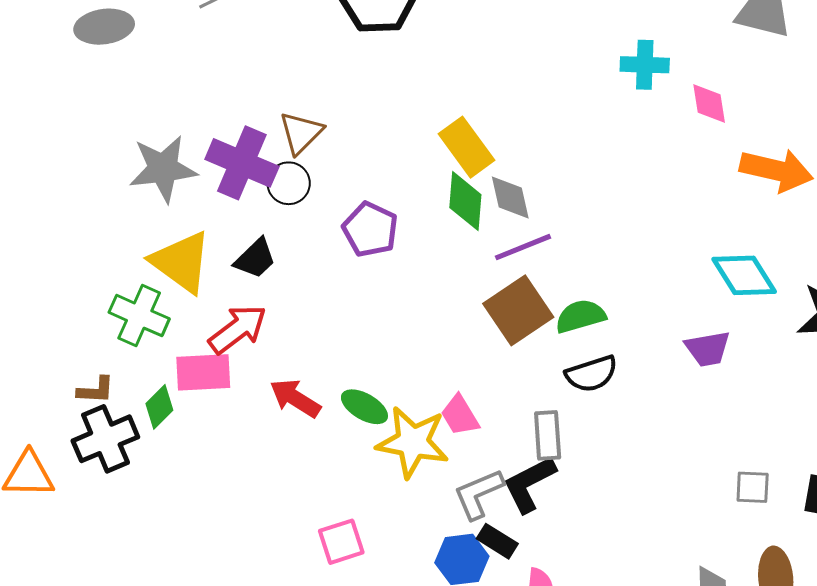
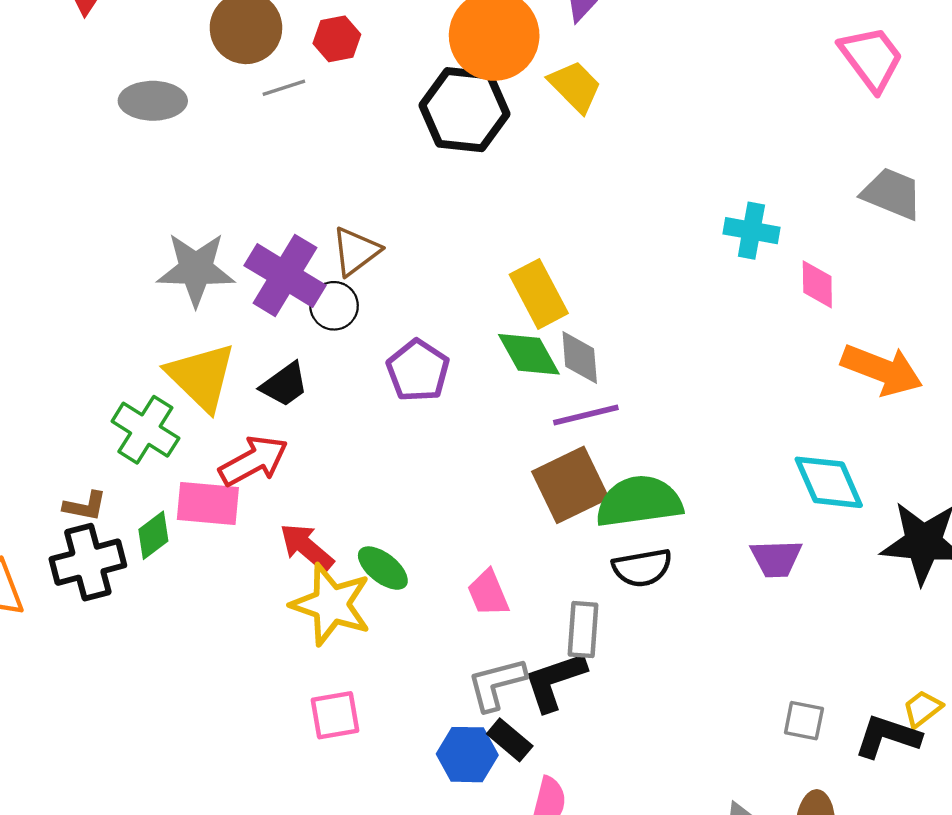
green diamond: (465, 201) -> (529, 354), turned -42
green semicircle: (580, 316) -> (639, 502), size x1.5
yellow star: (413, 442) -> (331, 604), moved

